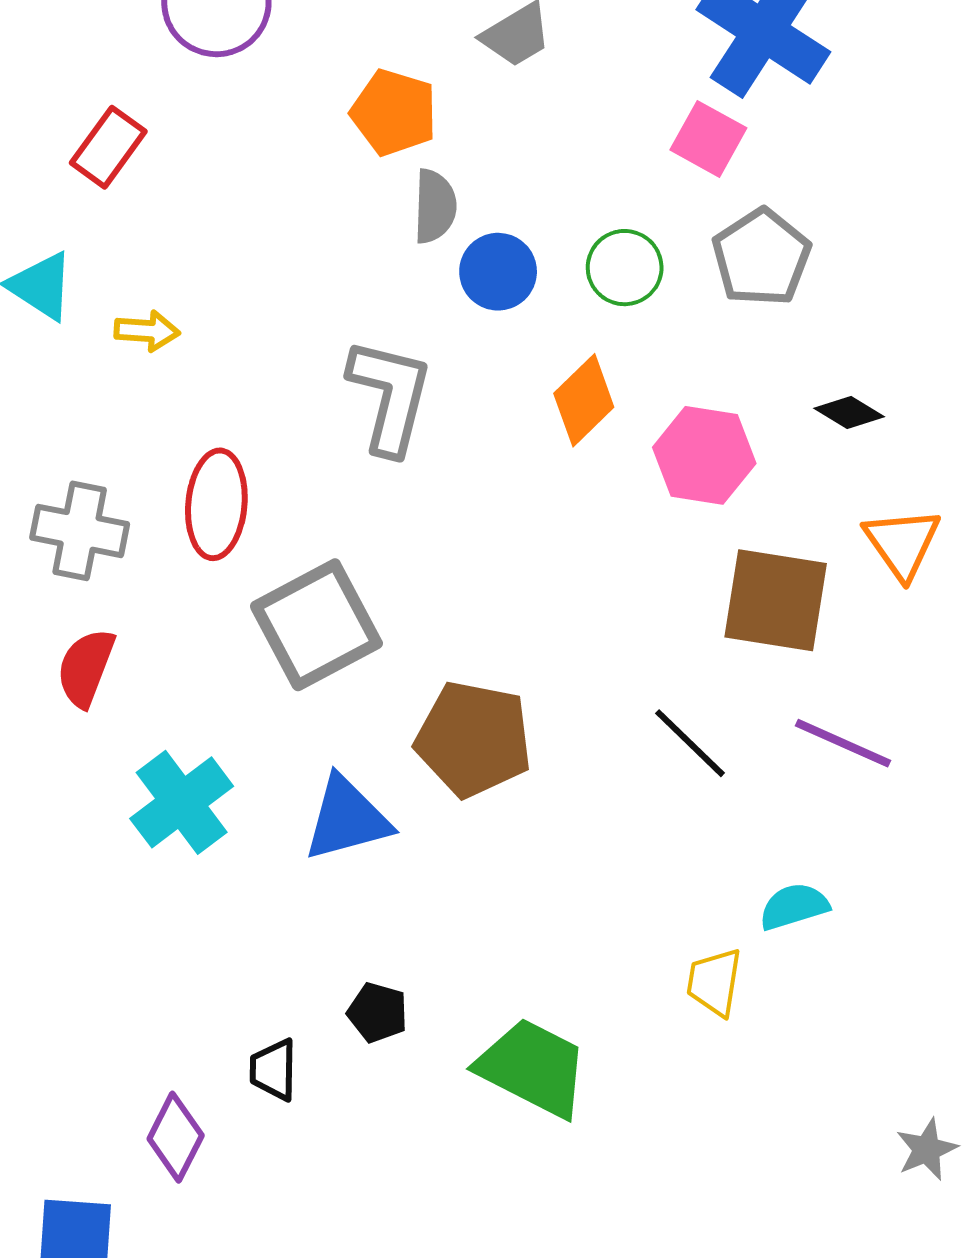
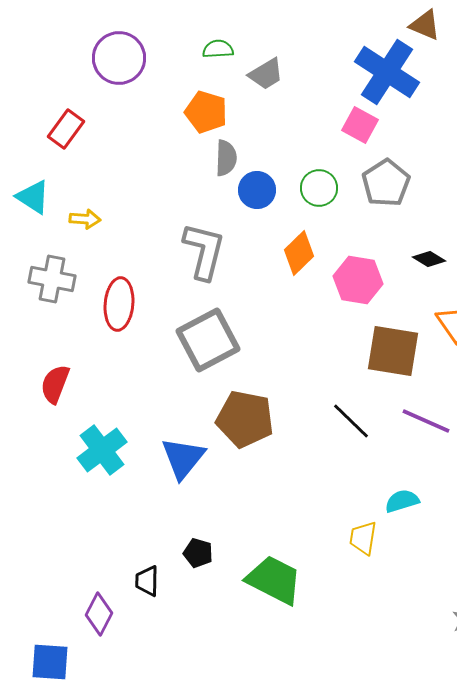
gray cross: (80, 531) -> (52, 279), moved
gray square: (316, 625) -> (208, 340), moved
blue triangle: (347, 819) -> (183, 458), turned -36

